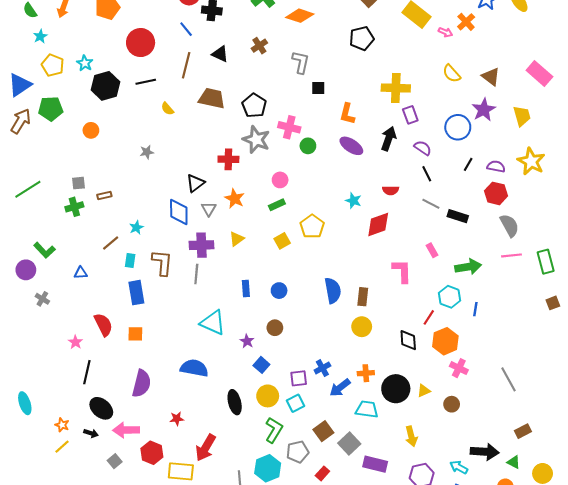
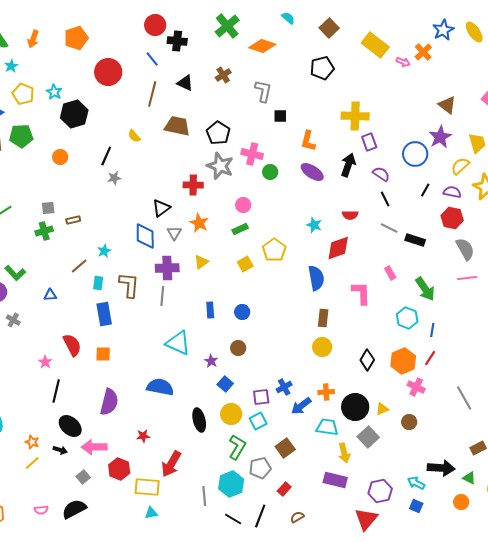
yellow semicircle: (452, 74) -> (460, 166), moved, turned 90
black line: (146, 82) -> (106, 156), moved, turned -54
green arrow: (468, 267) -> (425, 289), turned 65
blue semicircle: (333, 291) -> (316, 278), moved
red line: (429, 317) -> (430, 358), moved
black diamond: (408, 340) -> (367, 360), turned 35
yellow arrow: (411, 436) -> (344, 453), moved
gray square: (349, 443) -> (368, 437), moved

